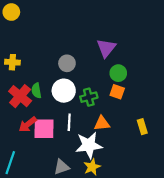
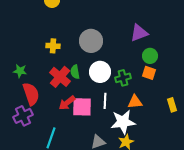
purple triangle: (106, 48) -> (139, 33), turned 30
gray circle: (67, 63) -> (91, 41), moved, size x1.5

